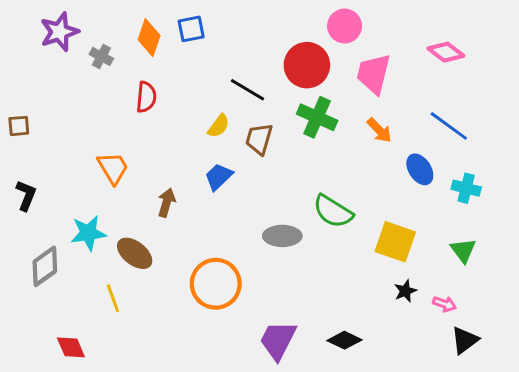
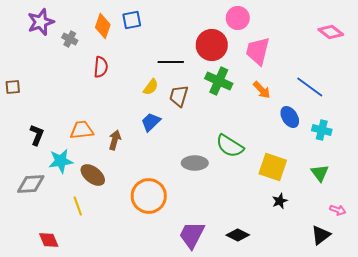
pink diamond: (446, 52) -> (331, 32), moved
black line: (248, 90) -> (171, 62), turned -30
orange trapezoid: (113, 168) -> (82, 130), moved, turned -65
black L-shape: (26, 195) -> (37, 135), moved
gray diamond: (45, 266) -> (31, 184), turned 32
pink arrow: (444, 304) -> (338, 210), moved

